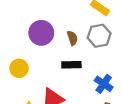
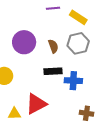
blue cross: (104, 84) -> (73, 81), moved, turned -30

